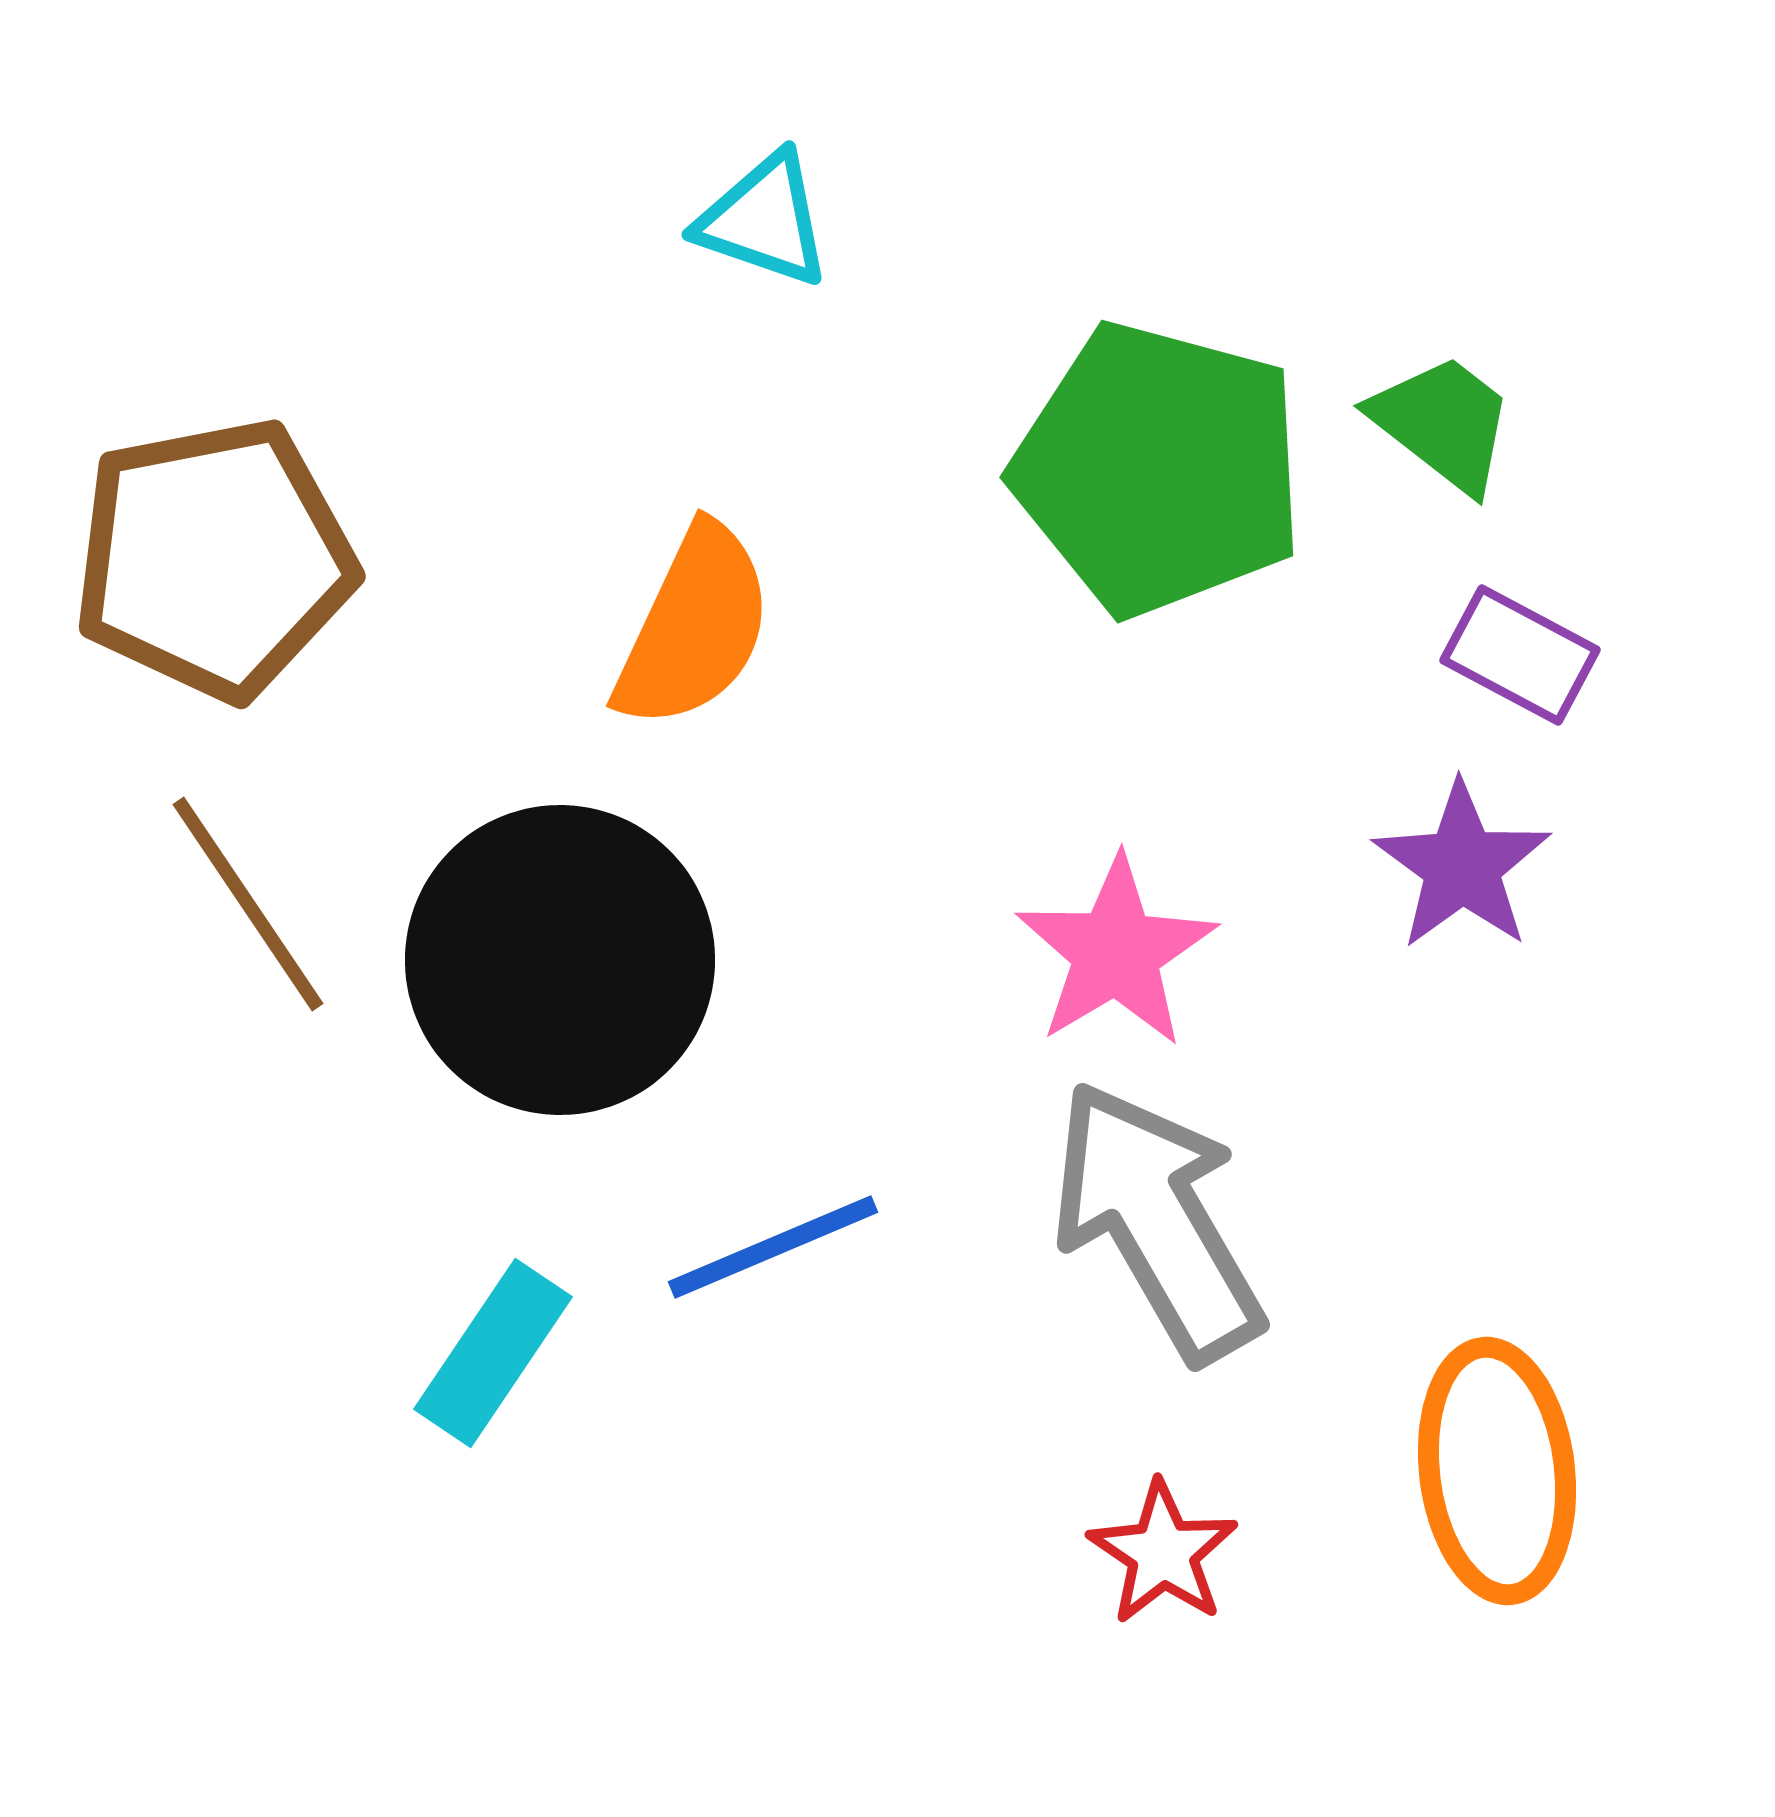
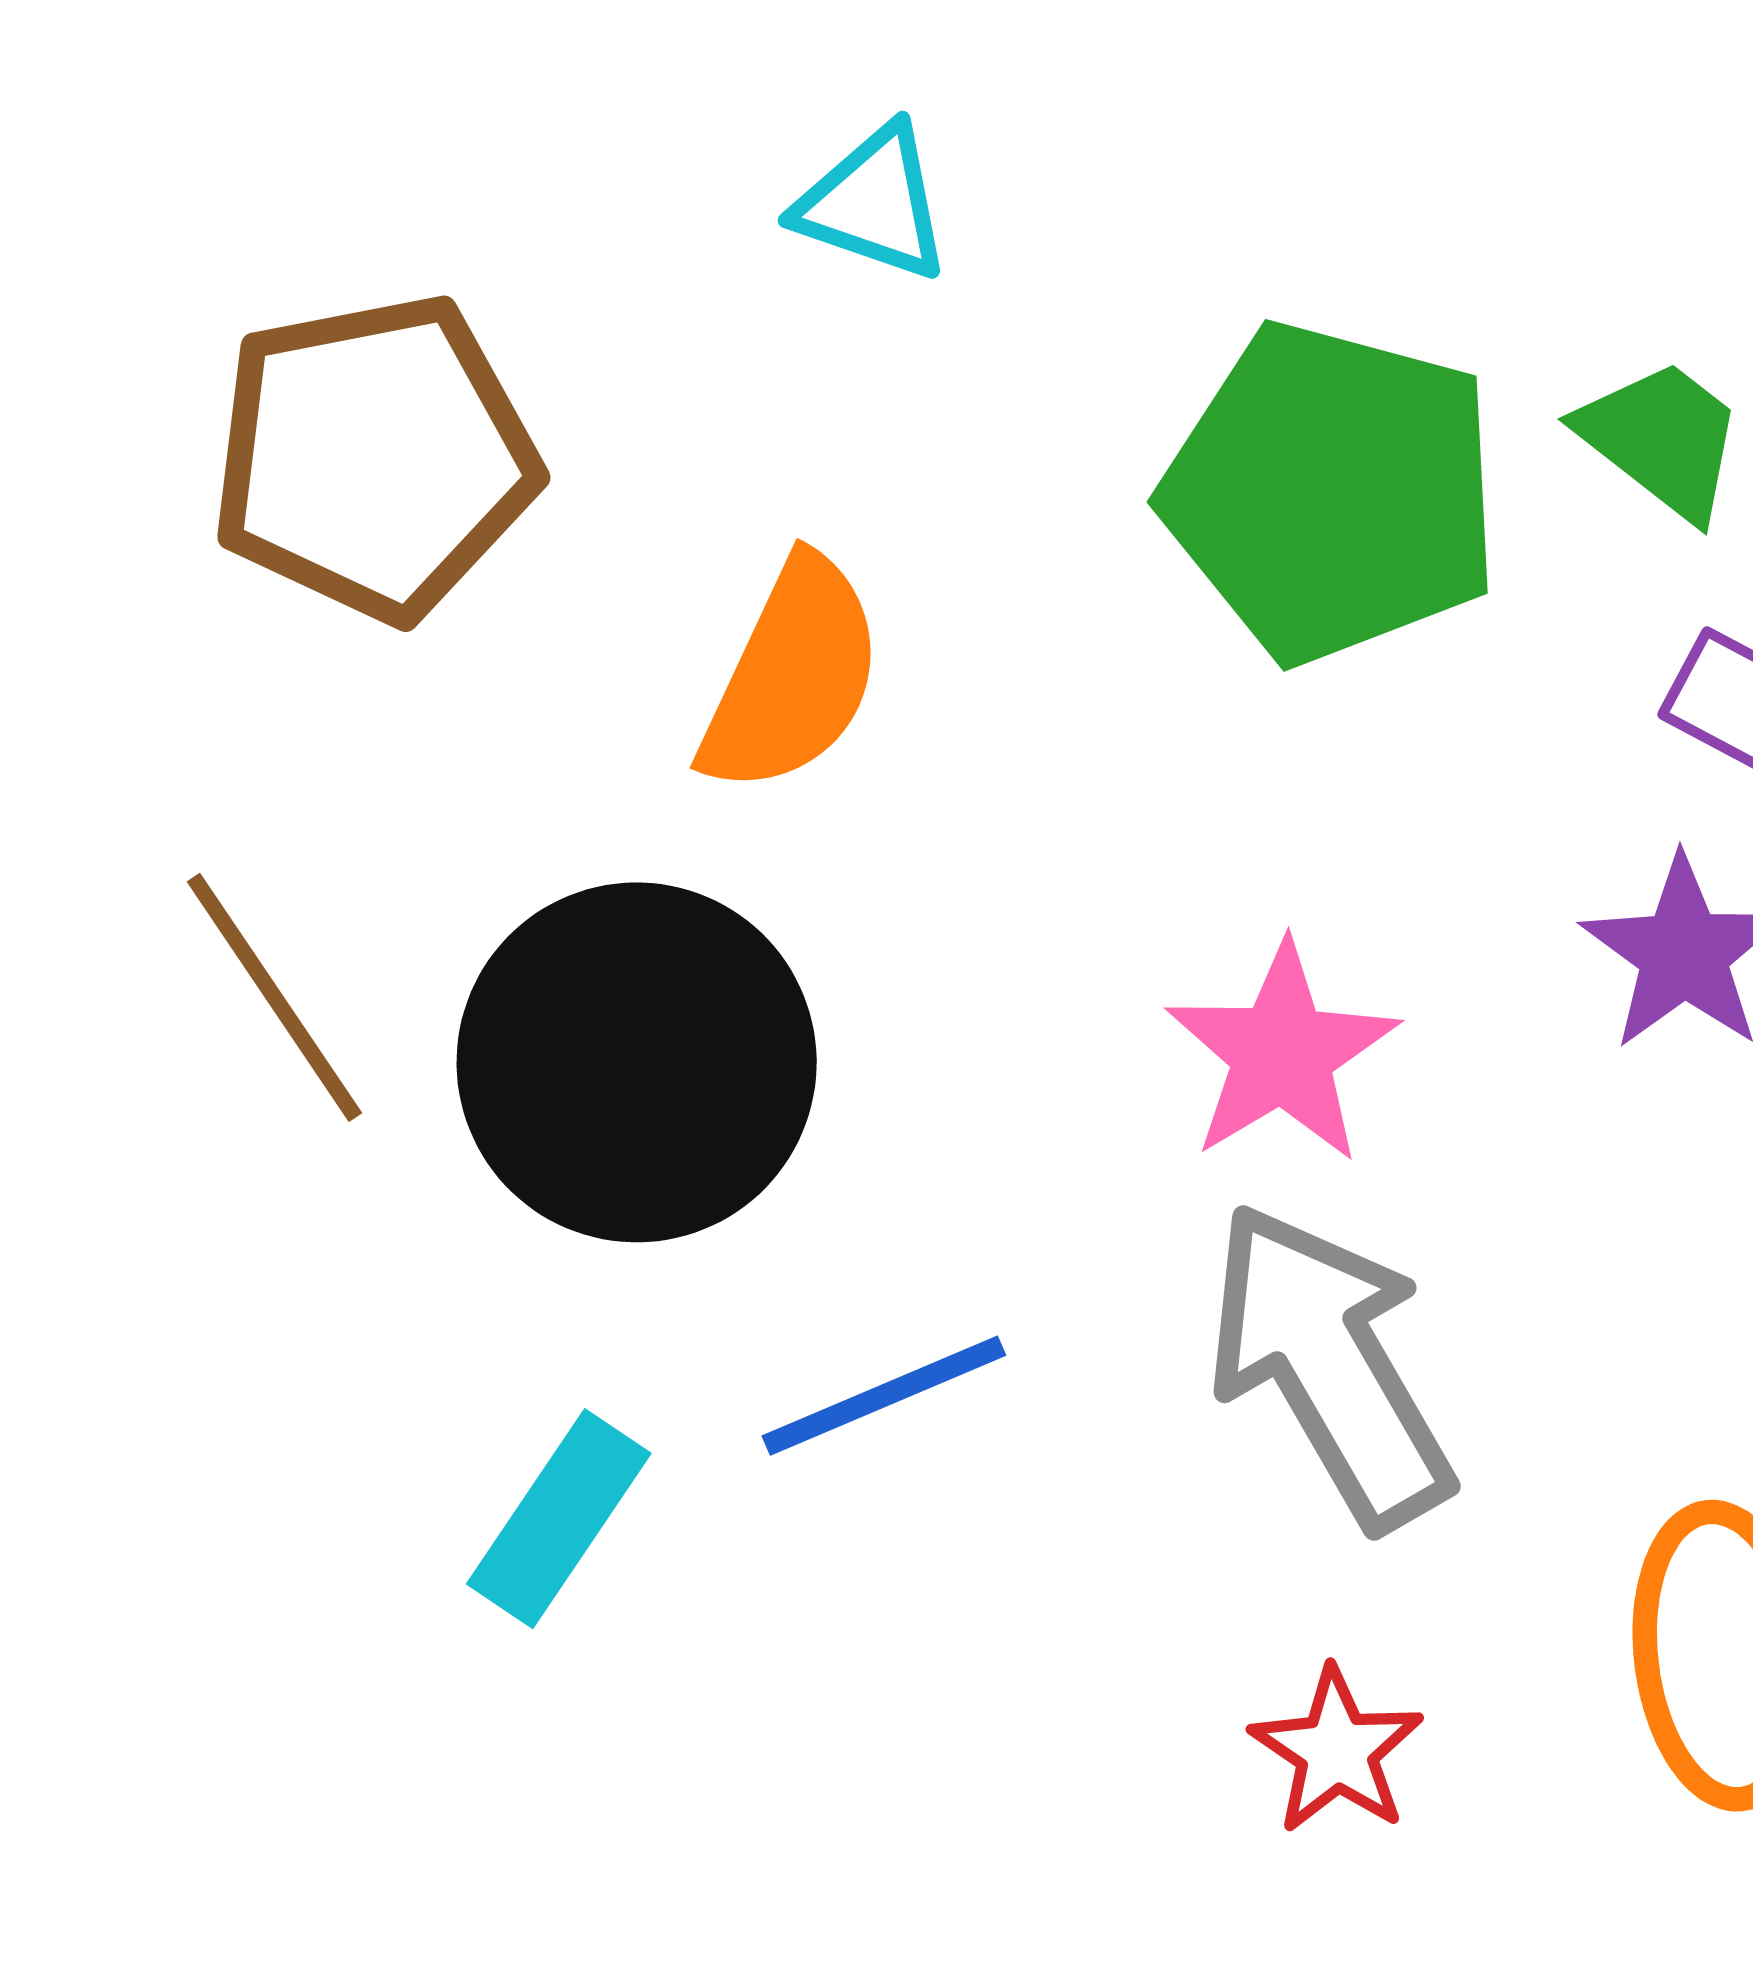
brown pentagon: (214, 559) -> (374, 458), moved

